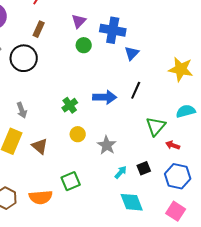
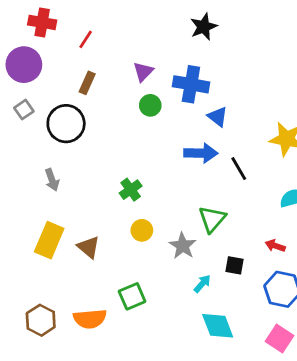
blue triangle: (132, 53) -> (218, 117), turned -35
black line: (136, 90) -> (239, 169), moved, turned -54
blue arrow: (105, 97) -> (201, 153), moved
gray arrow: (22, 110) -> (52, 180), moved
green triangle: (156, 126) -> (212, 219), moved
black square: (144, 168) -> (235, 265), moved, turned 32

